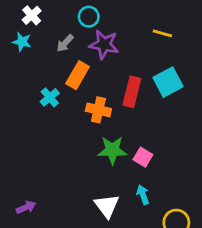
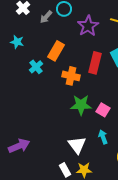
cyan star: (22, 42) -> (17, 42), moved
gray arrow: (65, 43) -> (46, 17), moved
purple star: (104, 45) -> (88, 26), moved, turned 30
purple arrow: (26, 207) -> (19, 146), size x1.5

